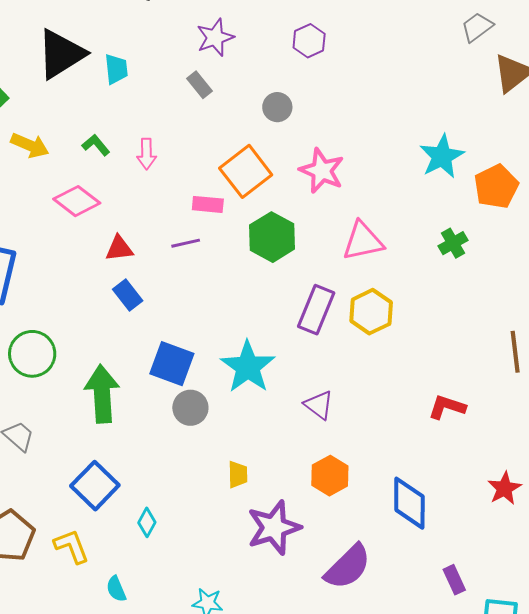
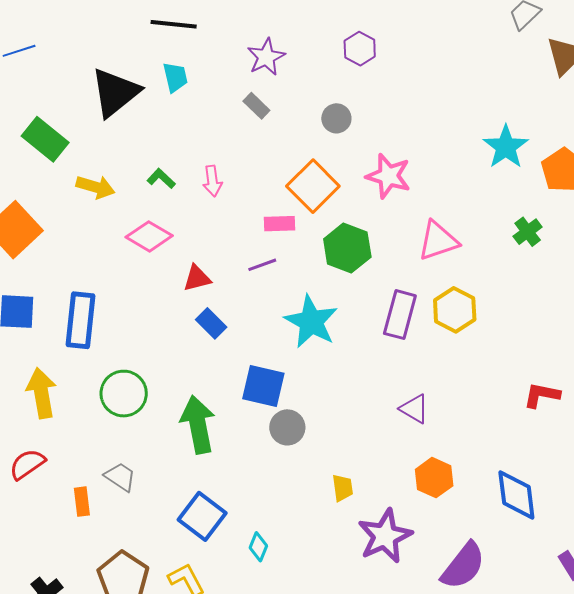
cyan trapezoid: (116, 69) -> (175, 77), moved
cyan star: (248, 367) -> (311, 322), moved

